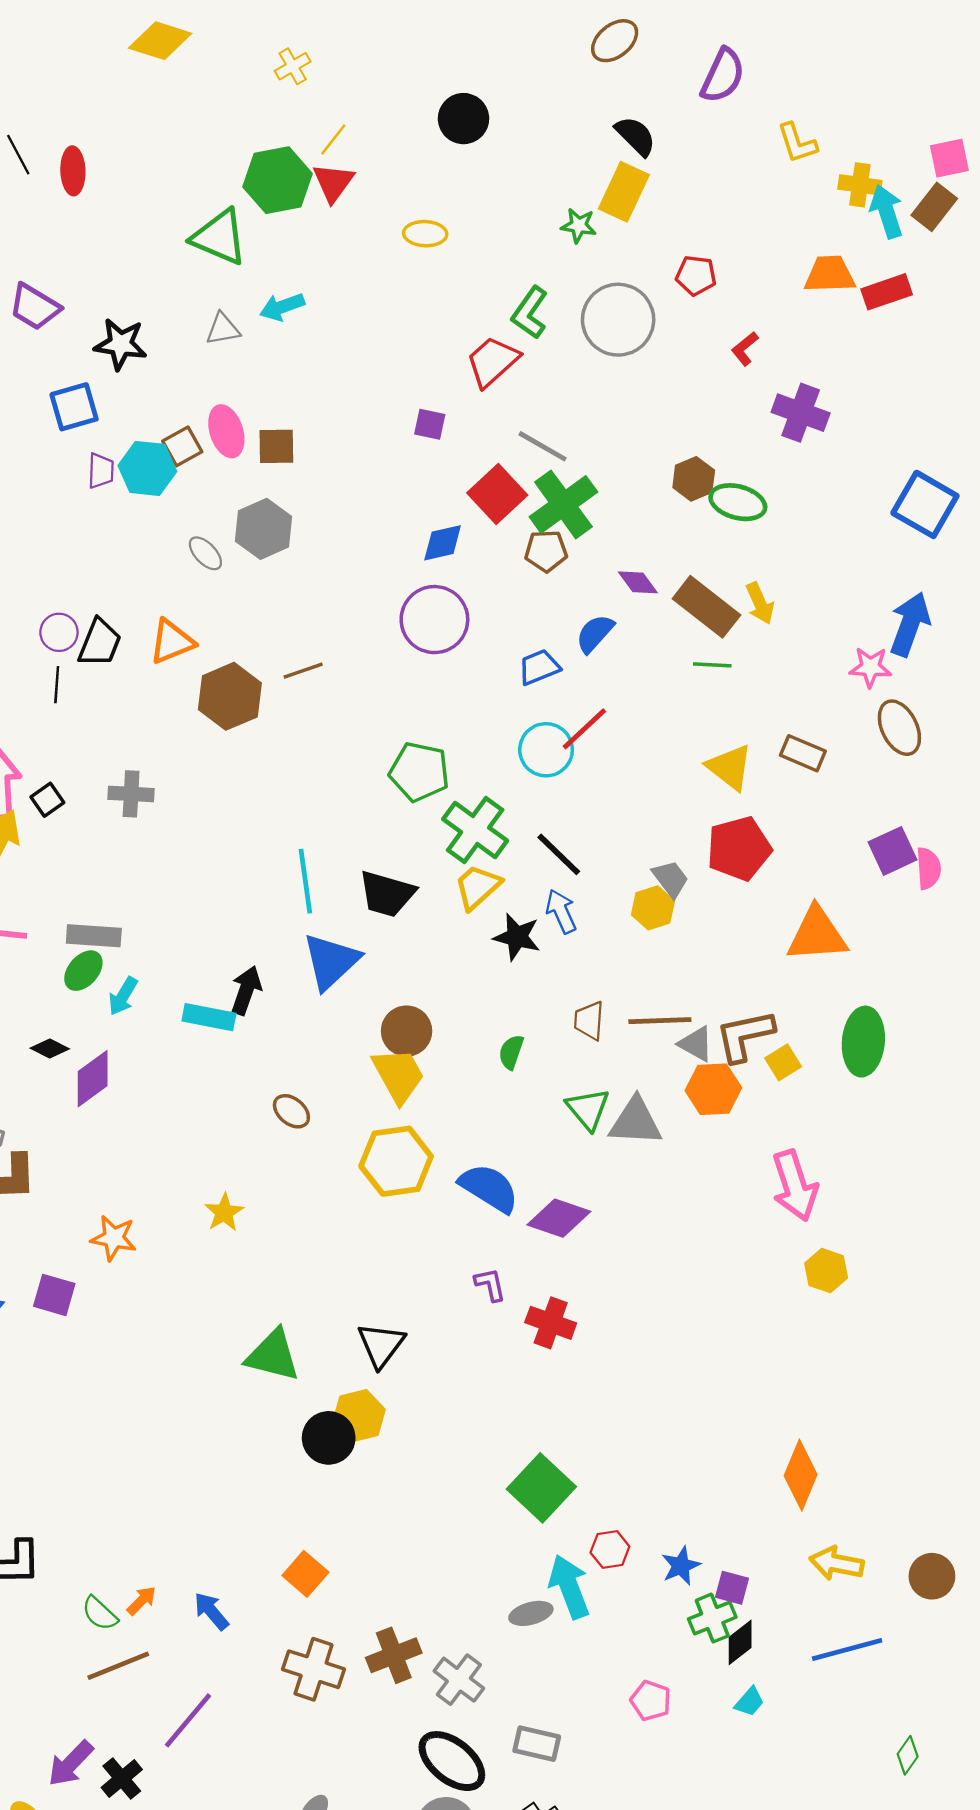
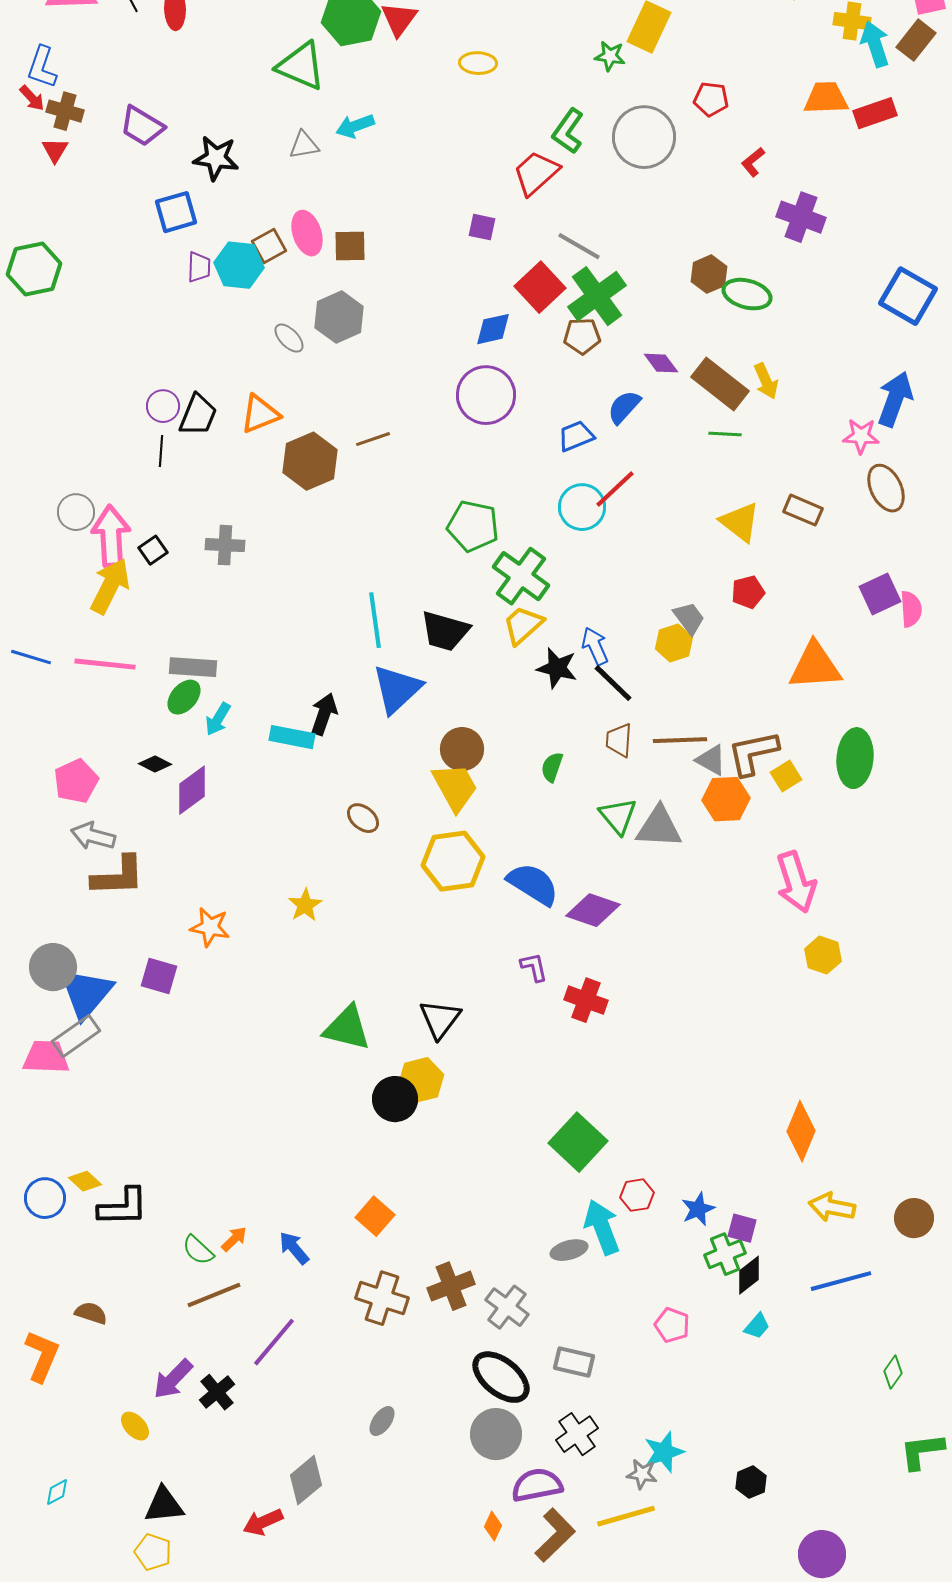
red pentagon: (739, 849) -> (748, 592), size x0.6
black line: (559, 854) -> (613, 683), moved

